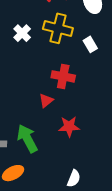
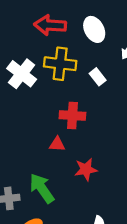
white cross: (22, 33) -> (22, 74), size x1.5
red triangle: (46, 101) -> (57, 144), turned 49

